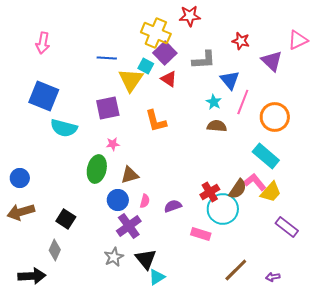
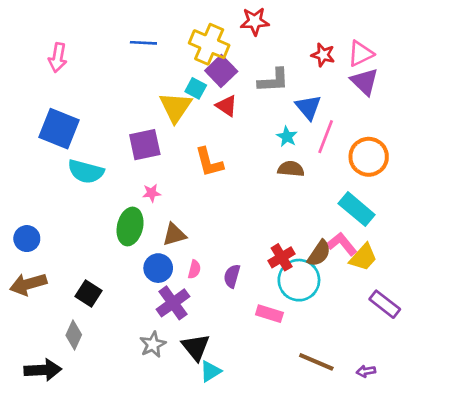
pink triangle: (298, 40) -> (361, 54), moved
blue line: (107, 58) -> (143, 43), moved
purple semicircle: (173, 206) -> (232, 276), turned -54
brown line: (236, 270) -> (316, 362), turned 68

